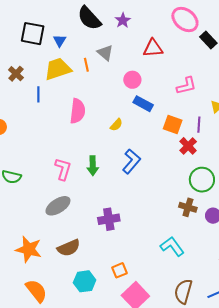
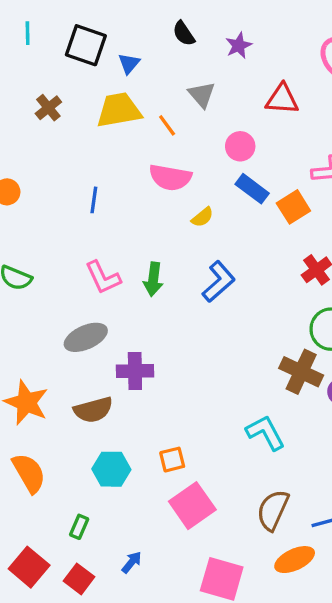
black semicircle: (89, 18) -> (184, 34), size x0.6
orange line: (86, 65) -> (167, 125), moved, turned -32
blue line: (38, 94) -> (94, 200), moved
pink semicircle: (78, 111) -> (170, 177), moved, turned 85
orange square: (173, 125) -> (293, 207), moved, turned 30
pink L-shape: (63, 169) -> (103, 278), turned 130
brown cross: (188, 207) -> (301, 372), size x1.4
purple cross: (109, 219) -> (135, 371), moved

